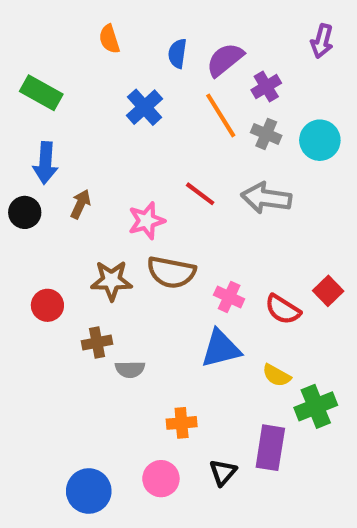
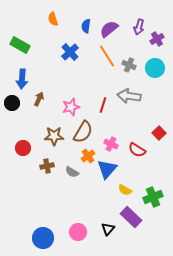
purple arrow: (322, 41) -> (139, 27), moved
purple cross: (266, 87) -> (157, 39), moved
red line: (200, 194) -> (103, 105), moved, turned 70
brown semicircle: (171, 272) -> (83, 132), turned -70
red square: (328, 291) -> (159, 133), moved
blue triangle: (221, 349) -> (107, 169), turned -35
gray semicircle: (130, 369) -> (72, 172), moved, turned 32
yellow semicircle: (277, 375) -> (125, 190), moved
orange cross: (182, 423) -> (88, 156), moved, turned -32
purple rectangle: (270, 448) -> (131, 217), turned -55

